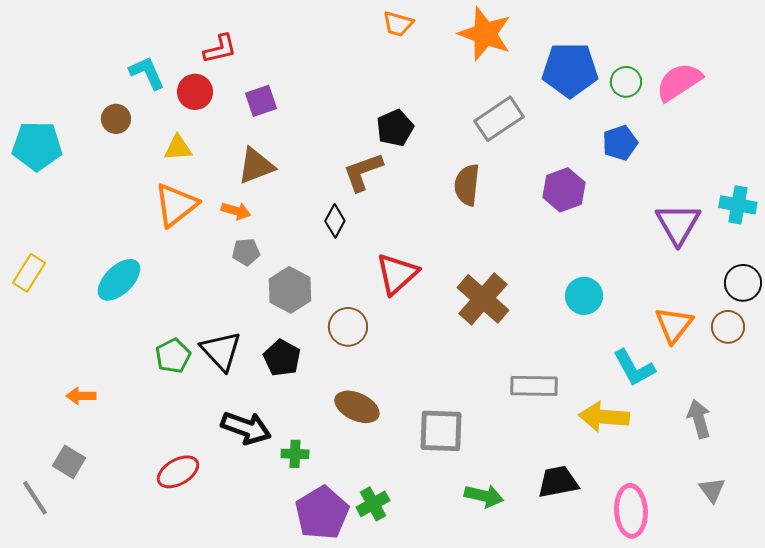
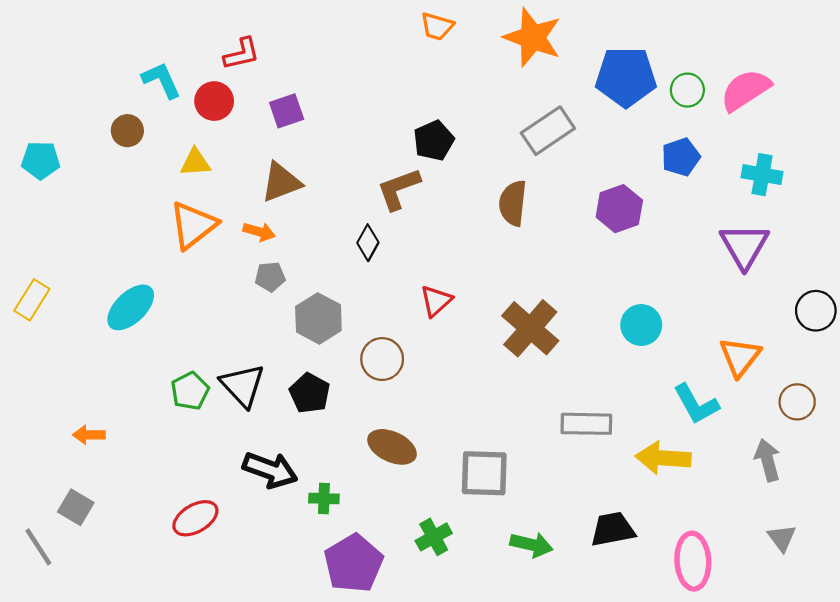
cyan pentagon: (37, 146) -> (41, 160), size x0.7
cyan cross: (738, 205) -> (762, 175), moved
red triangle: (397, 274) -> (436, 301), size x0.7
brown circle: (728, 327) -> (797, 402), moved
green cross: (373, 504) -> (434, 537), moved

